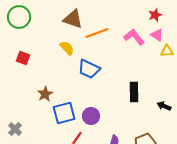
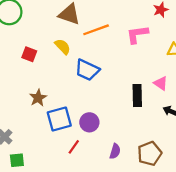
pink triangle: (157, 35) -> (161, 83), moved
pink L-shape: (134, 37) -> (137, 34), turned -60
red square: (23, 58) -> (29, 54), moved

